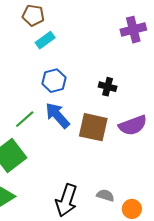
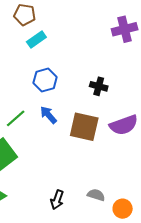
blue arrow: (57, 115) -> (48, 115), size x0.7
black arrow: (66, 200) -> (57, 200), size x0.6

